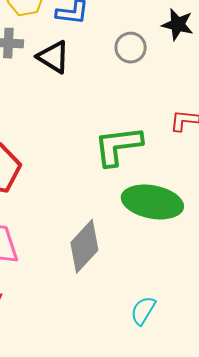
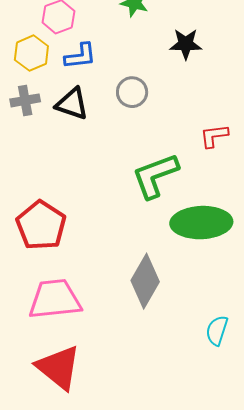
gray circle: (131, 48) -> (132, 92), moved

